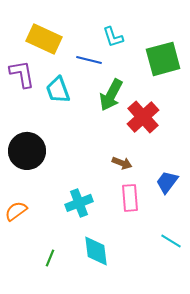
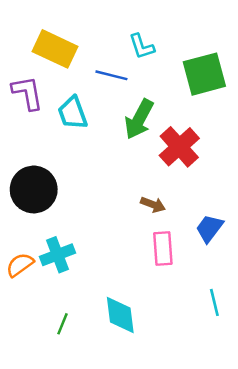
cyan cross: (79, 203) -> (58, 255), moved
cyan line: (171, 241) -> (214, 302), turned 45

